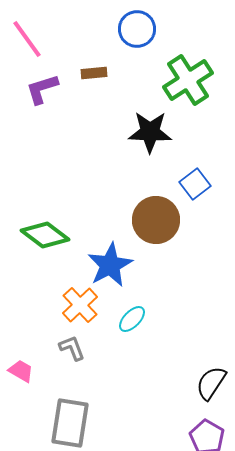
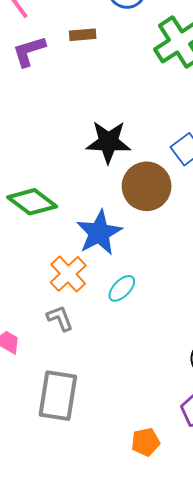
black star: (150, 132) -> (108, 142), moved

